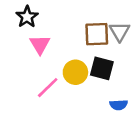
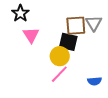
black square: (102, 68) -> (68, 42), moved
pink line: (48, 88) -> (59, 74), moved

